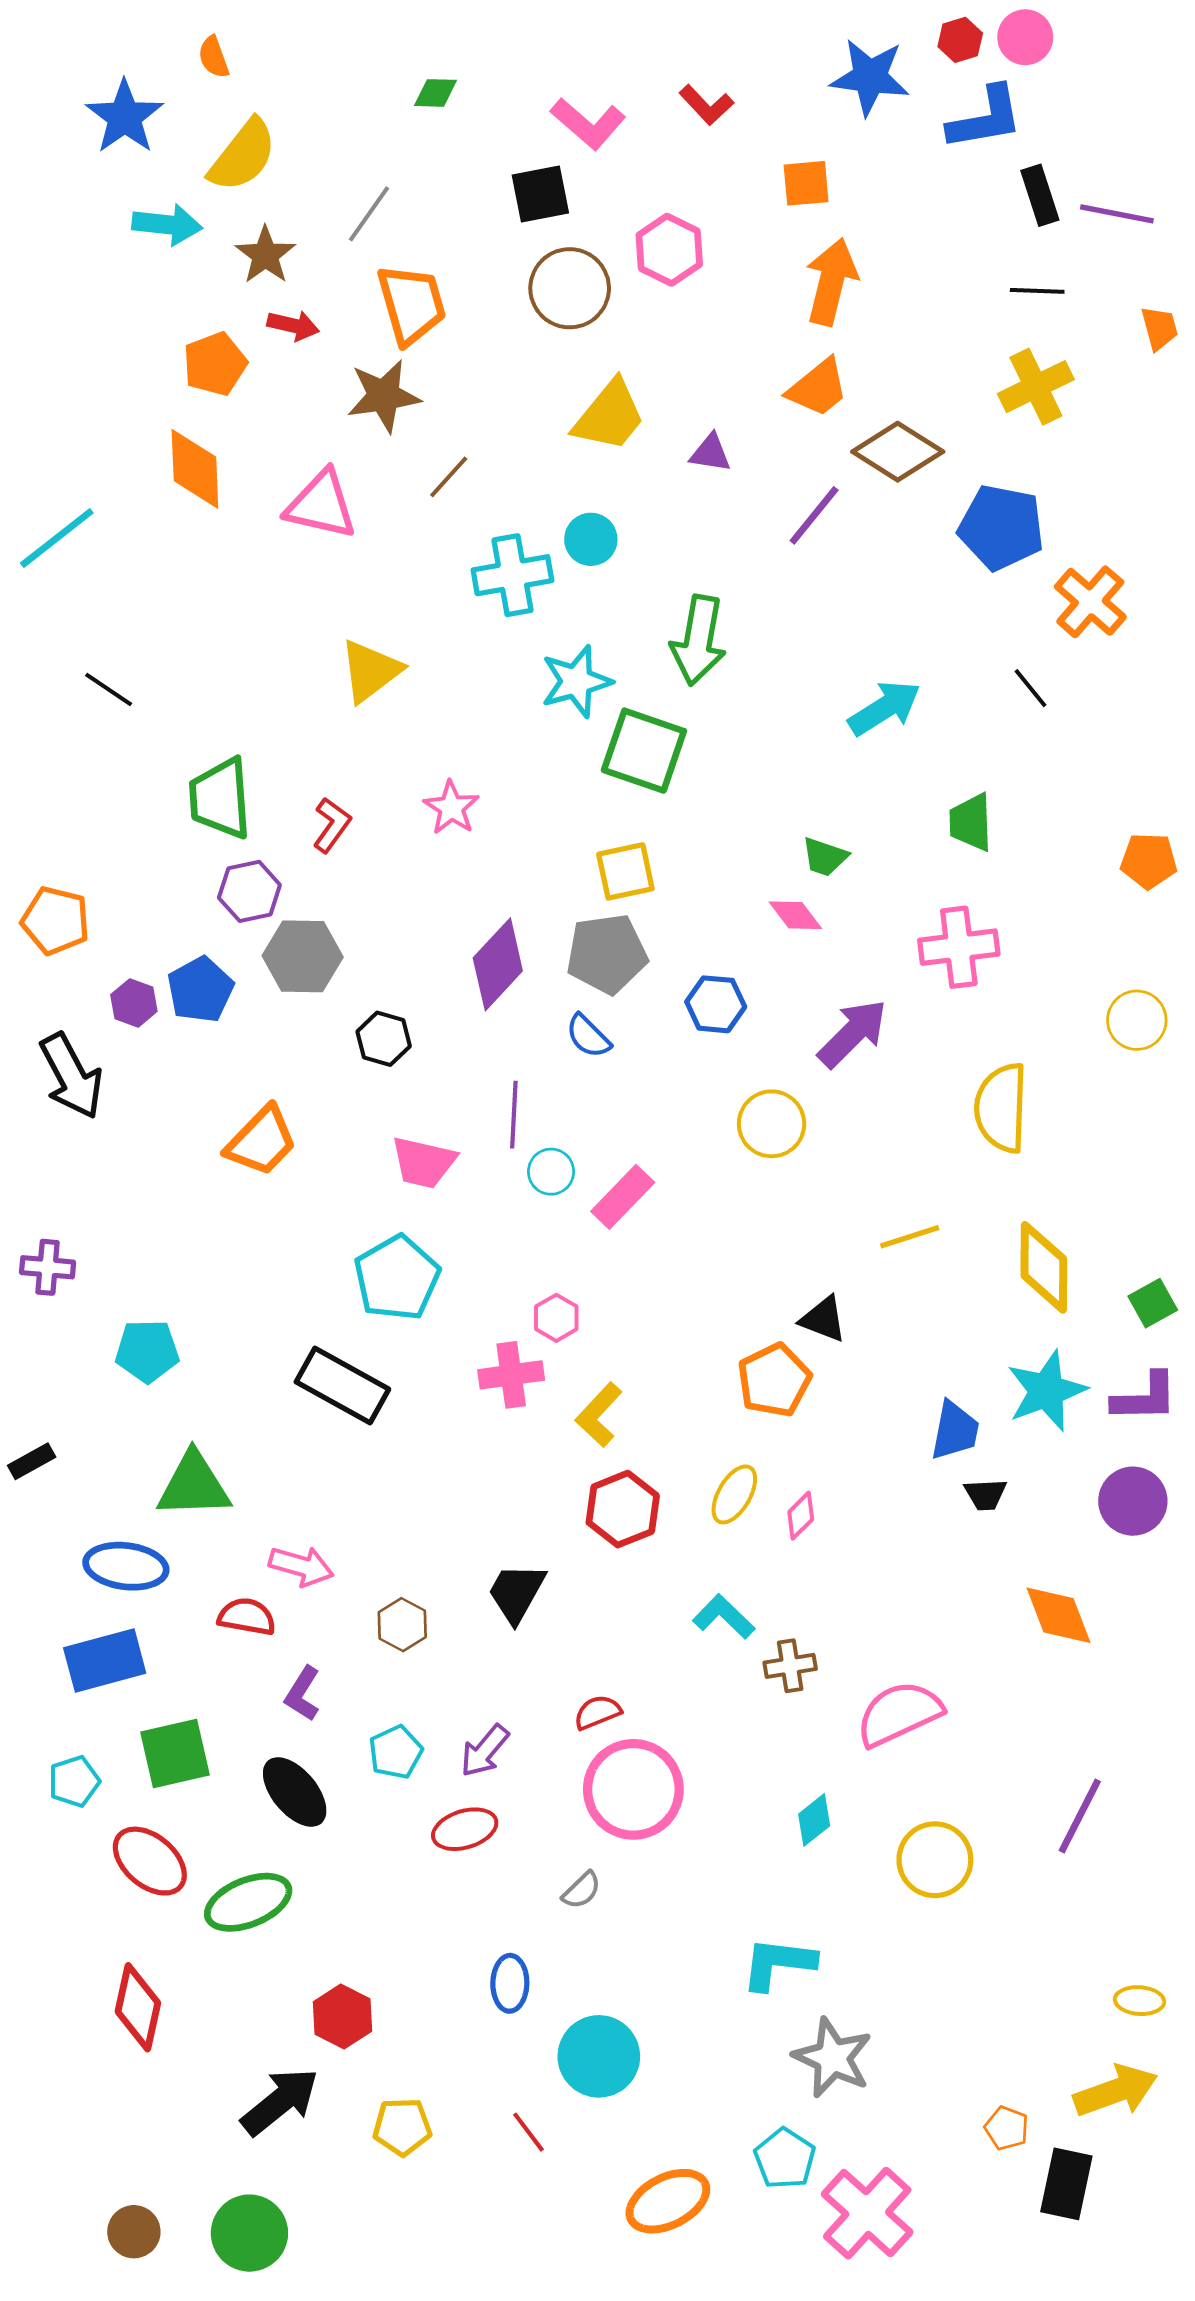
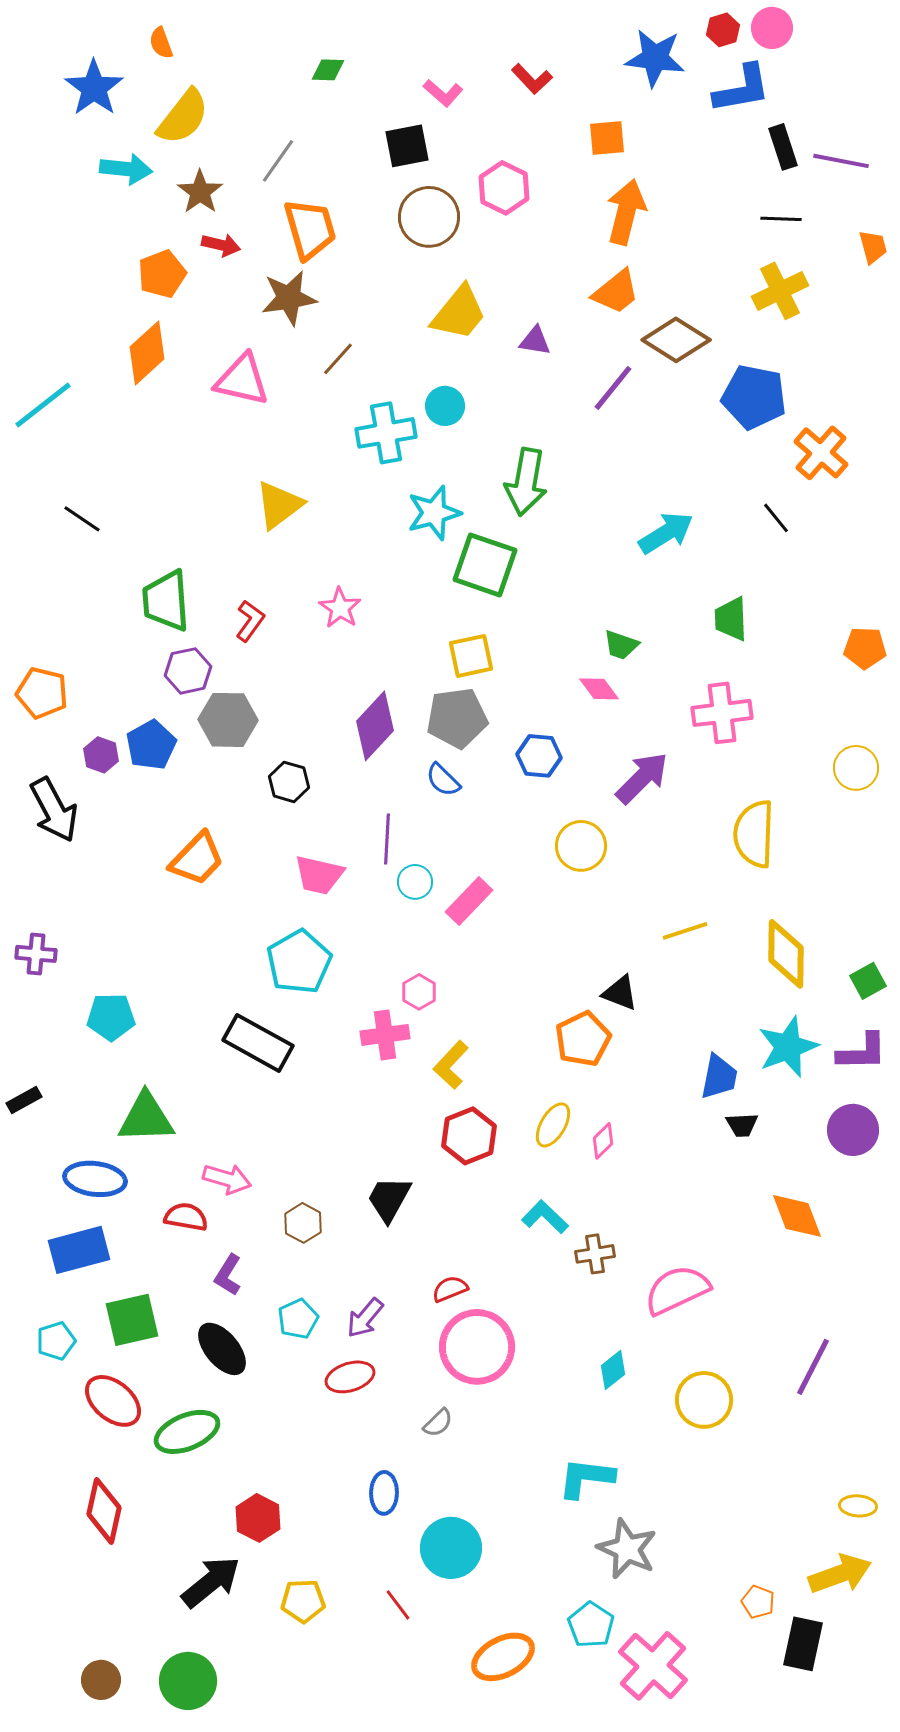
pink L-shape: (588, 124) -> (443, 93), size x0.7
orange diamond: (195, 469) -> (147, 353), turned 50

